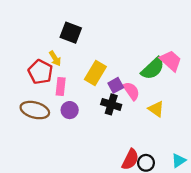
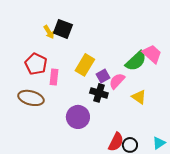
yellow arrow: (55, 58) -> (49, 32), moved
pink semicircle: (131, 91) -> (117, 81), turned -102
purple circle: (70, 110) -> (78, 117), moved, size x1.5

